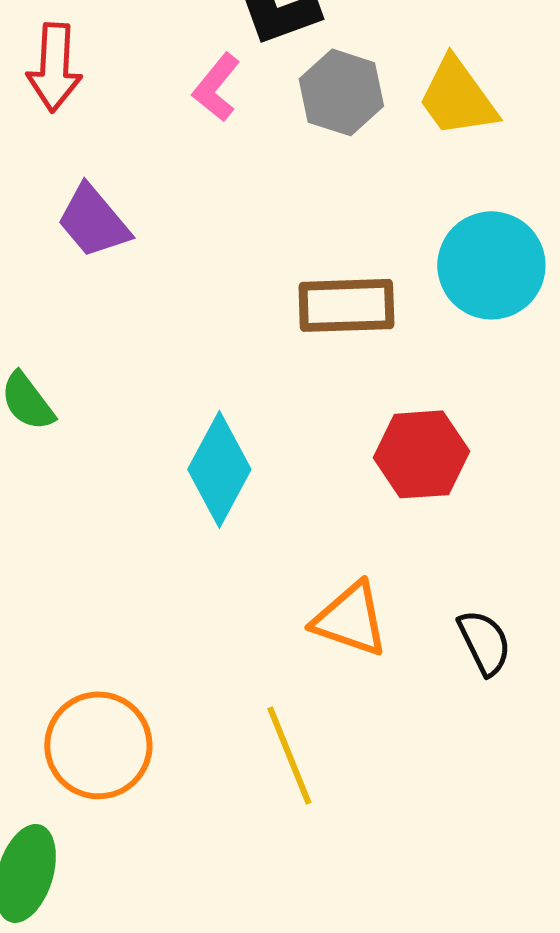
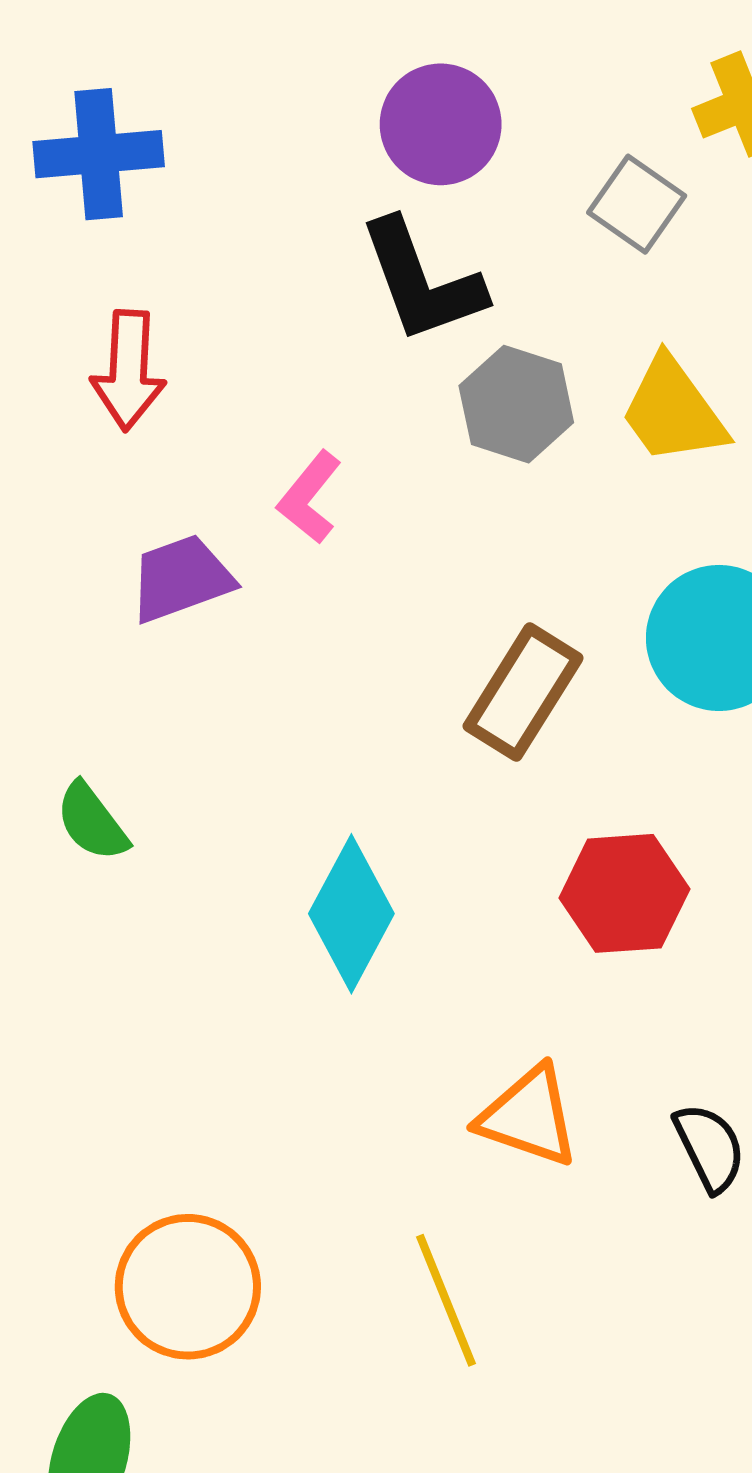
pink L-shape: (216, 87) -> (310, 497), moved
purple trapezoid: (93, 221) -> (181, 578), turned 110
brown rectangle: (346, 305) -> (523, 692), turned -56

